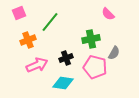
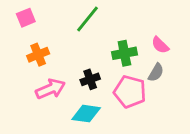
pink semicircle: (108, 14) -> (160, 45), moved
green line: (50, 22) -> (87, 19), moved

